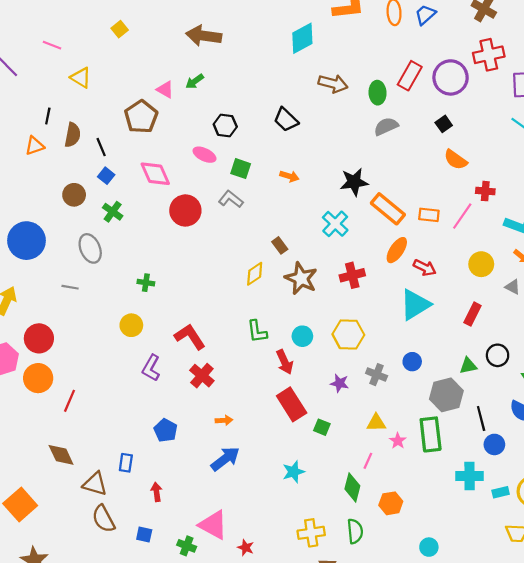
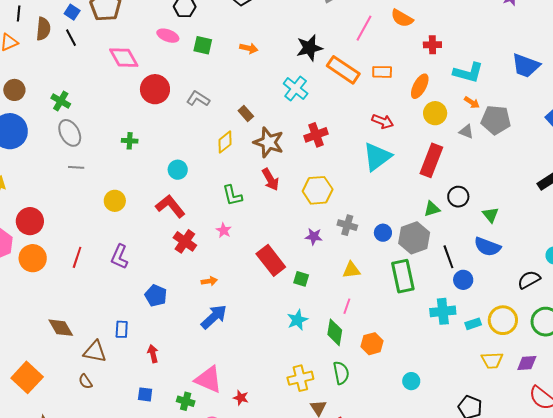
blue square: (106, 176) -> (72, 12), moved
brown circle: (74, 195) -> (14, 90), moved
gray L-shape: (231, 199) -> (198, 99), moved
green cross: (113, 212) -> (61, 101), moved
pink line: (462, 216) -> (364, 28), moved
orange ellipse: (397, 250) -> (420, 86), moved
green cross: (146, 283) -> (130, 141), moved
gray line: (70, 287) -> (76, 167), moved
red rectangle: (472, 314) -> (431, 160), size x1.5
cyan circle: (302, 336) -> (178, 170), moved
red arrow: (285, 362) -> (270, 179), moved
blue circle: (412, 362) -> (383, 233), moved
purple L-shape: (151, 368) -> (119, 257), moved
red line: (70, 401) -> (77, 257), moved
pink star: (398, 441) -> (224, 230), moved
cyan star: (294, 472) -> (297, 320), moved
brown semicircle: (104, 519) -> (85, 382), moved, size x0.6

